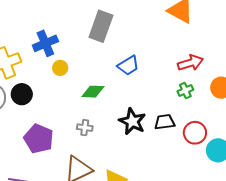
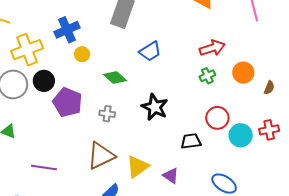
green diamond: (93, 92) -> (115, 78), turned 40
black trapezoid: (165, 122) -> (191, 141), moved
purple pentagon: (39, 139) -> (68, 102), moved

